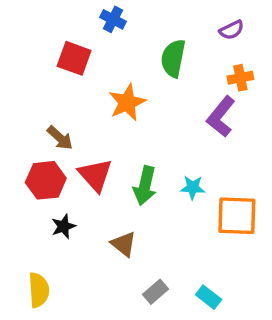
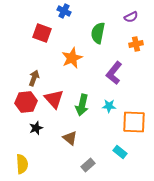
purple L-shape: (221, 117) -> (114, 73), moved
brown arrow: (60, 138) -> (34, 78), turned -112
cyan rectangle: (209, 297) -> (120, 152), moved

